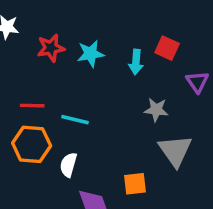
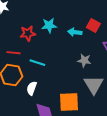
red star: (51, 48) -> (28, 33), moved
cyan arrow: (136, 62) -> (75, 32), turned 88
orange square: (135, 184) -> (69, 102), size x1.5

